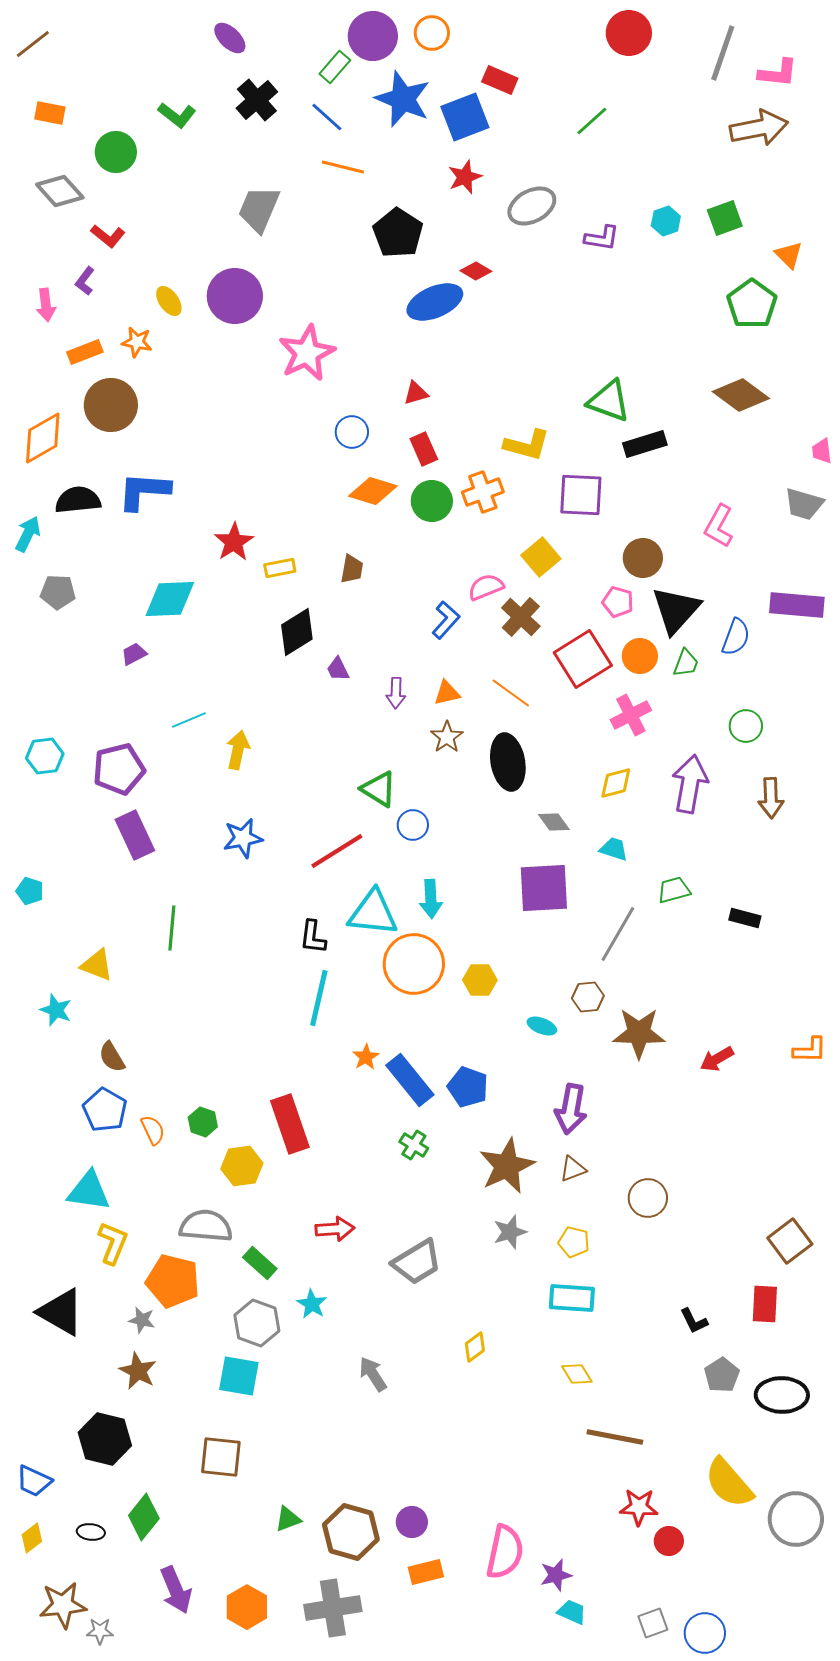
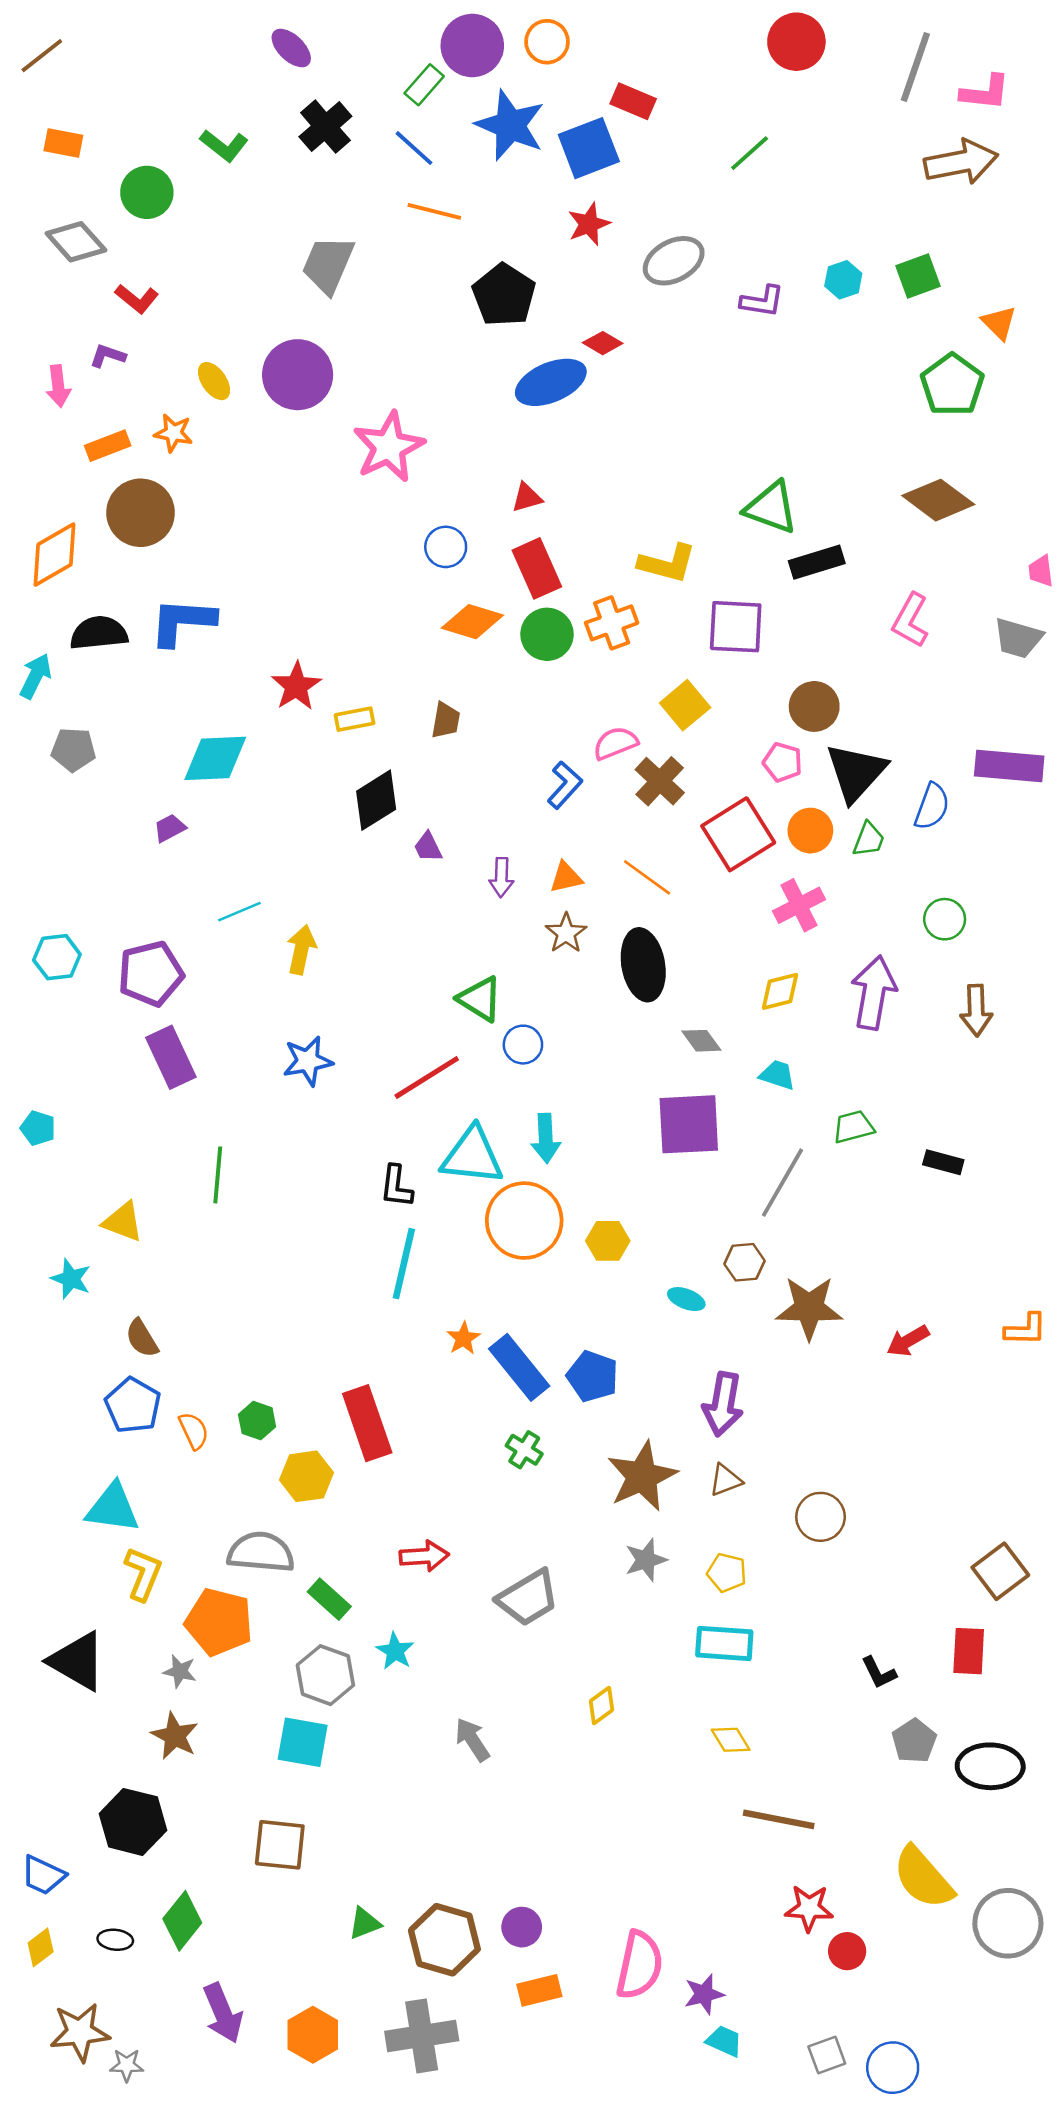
purple L-shape: (85, 281) -> (108, 356), turned 72
red rectangle: (424, 449) -> (537, 568), size x1.4
pink L-shape: (719, 526) -> (910, 620), moved

